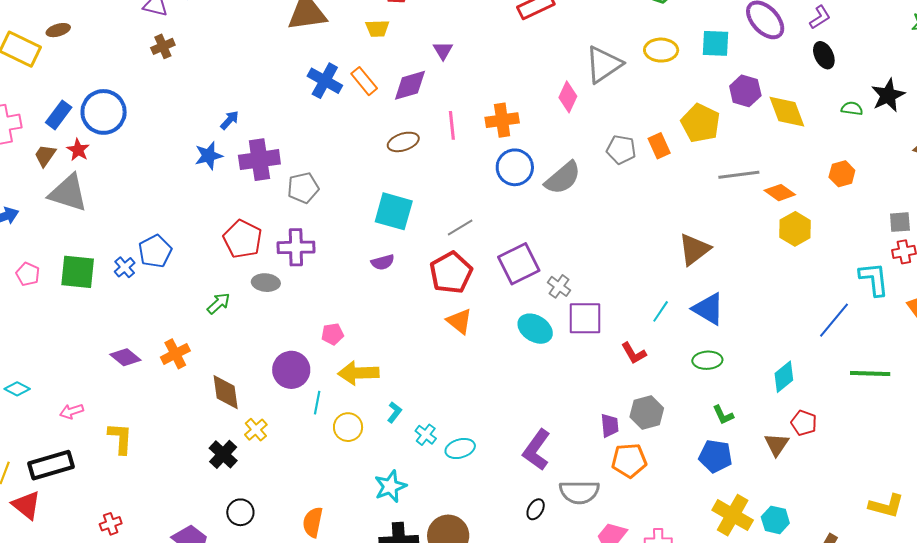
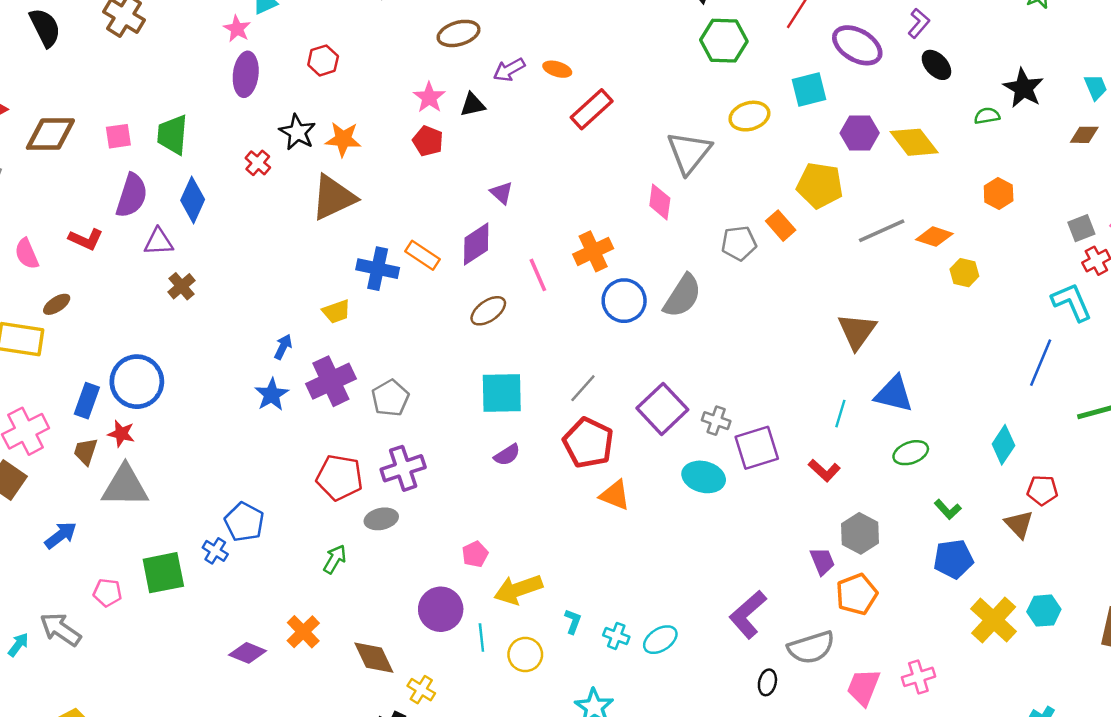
yellow trapezoid: (377, 28) -> (336, 312), moved
yellow hexagon: (795, 229) -> (964, 273), size x0.7
purple L-shape: (537, 450) -> (748, 614), turned 30
yellow cross: (733, 515) -> (994, 620), turned 30

